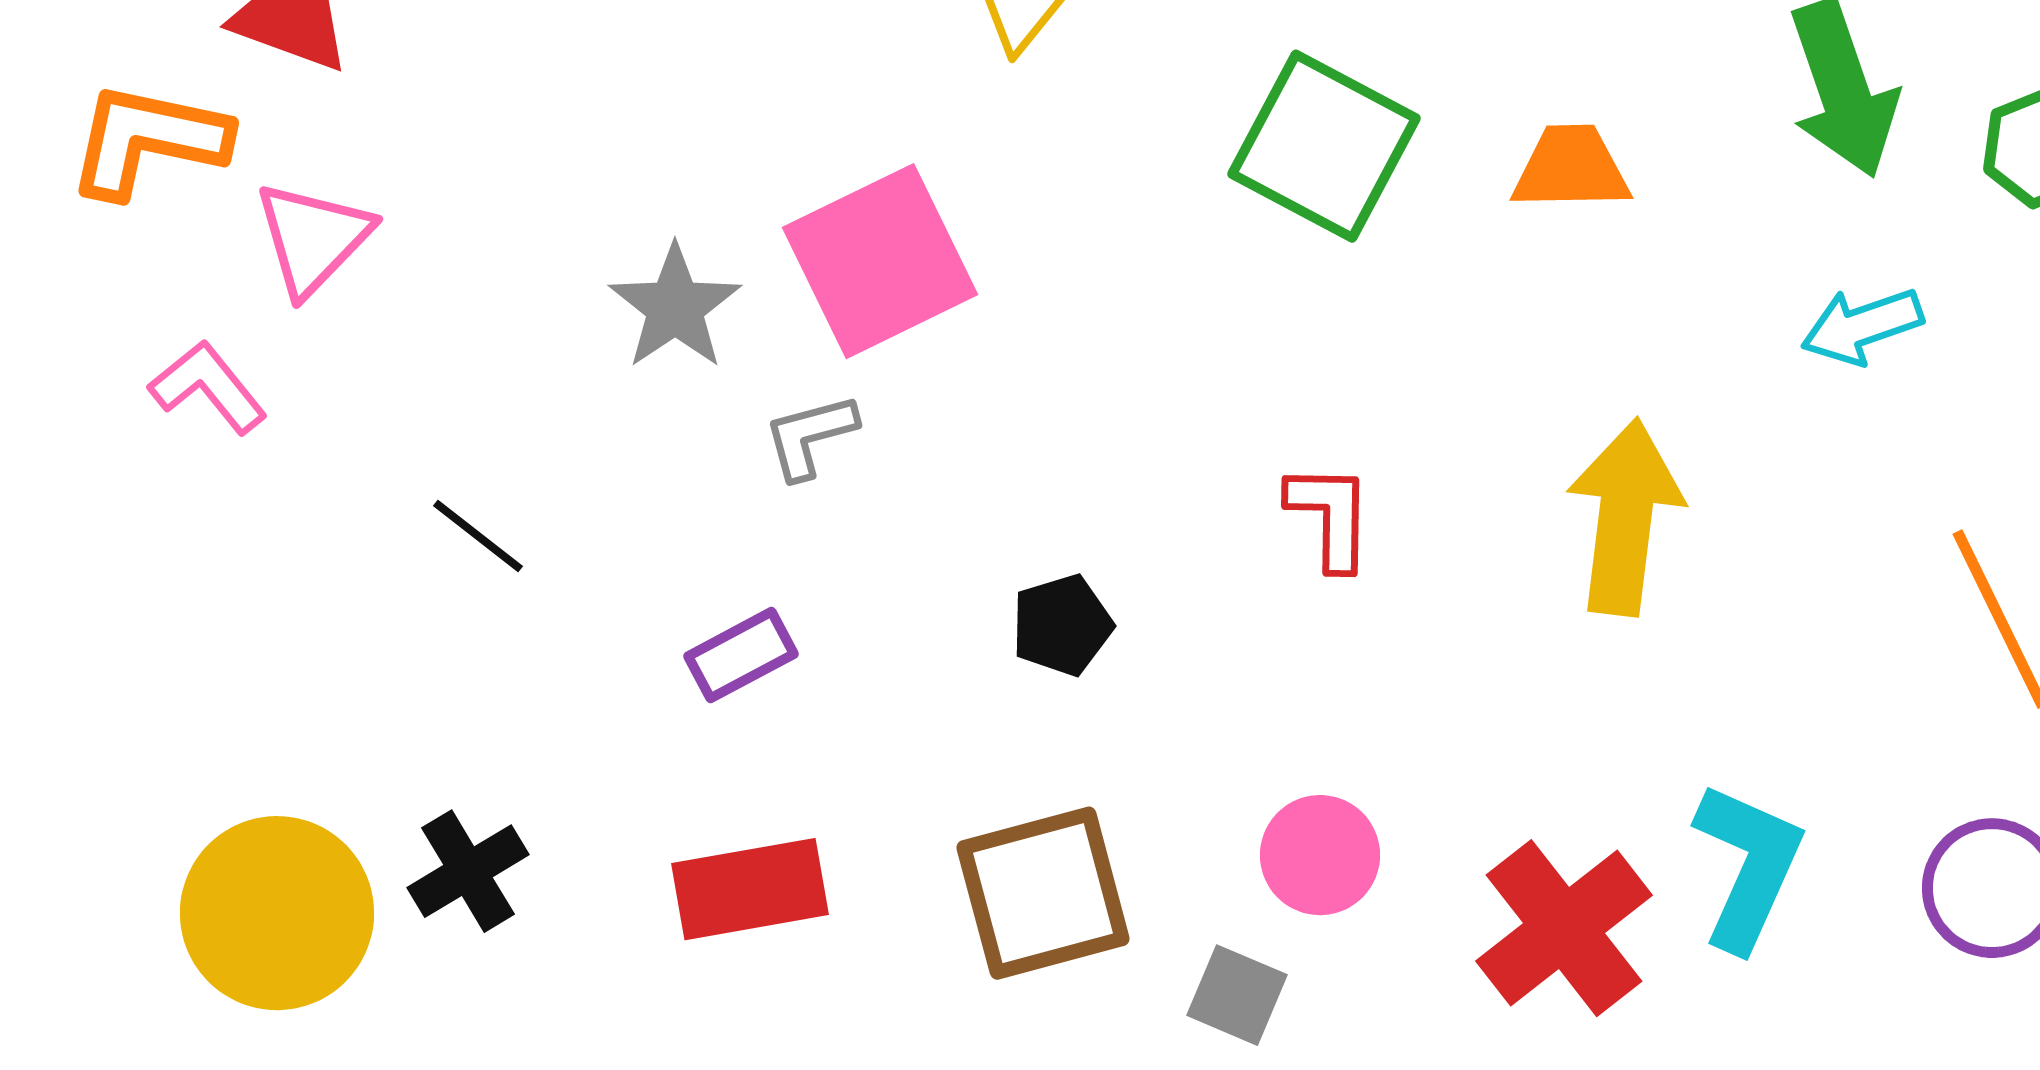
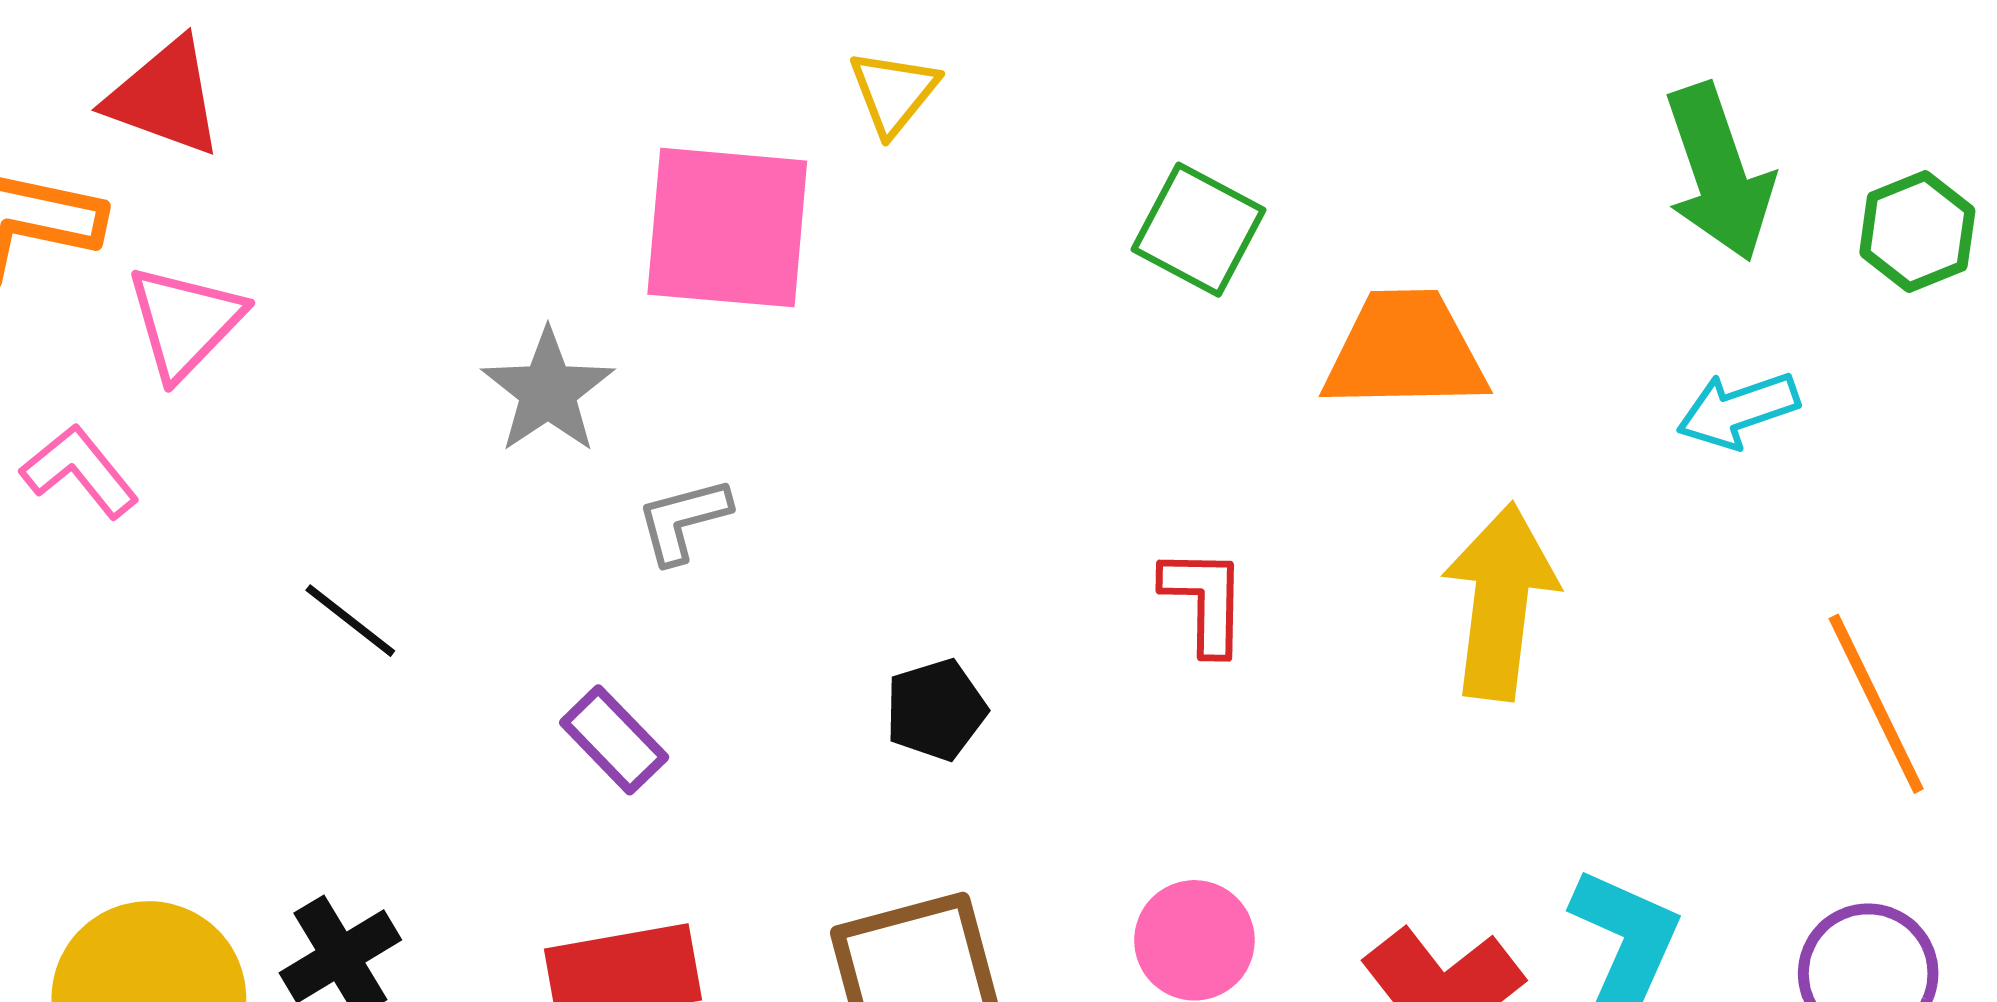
green square: (1324, 146) -> (1198, 230), size x0.7
orange trapezoid: (1571, 168) -> (1405, 351), moved, size x1.4
pink square: (880, 261) -> (727, 228), moved, turned 31
purple rectangle: (741, 655) -> (614, 740), turned 74

